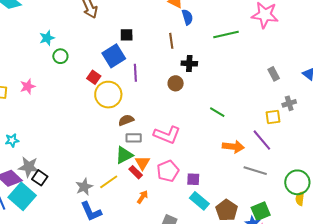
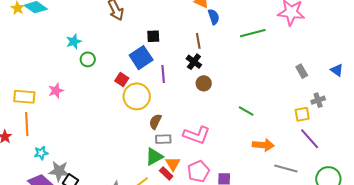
black cross: (189, 63) -> (194, 62), moved, turned 35
brown semicircle: (126, 120) -> (155, 122), turned -42
cyan star: (12, 140) -> (41, 153), moved
purple line: (262, 140) -> (310, 139), moved

